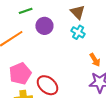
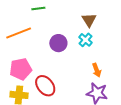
purple circle: (44, 26) -> (58, 43), moved

